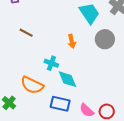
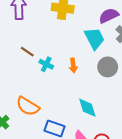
cyan cross: (51, 63) -> (46, 64), moved
cyan diamond: (68, 79) -> (87, 108), moved

